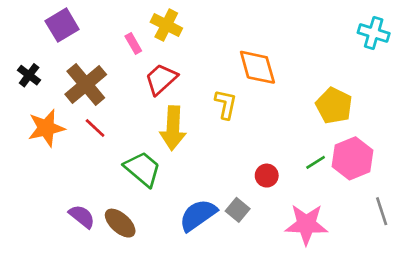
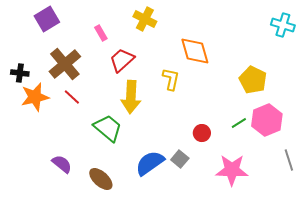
yellow cross: (166, 25) -> (145, 19), moved
black cross: (29, 75) -> (20, 73), moved, turned -30
brown ellipse: (120, 223) -> (101, 179), moved

